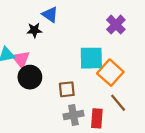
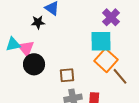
cyan square: (91, 58) -> (101, 41), moved
brown line: (118, 103) -> (120, 76), moved

